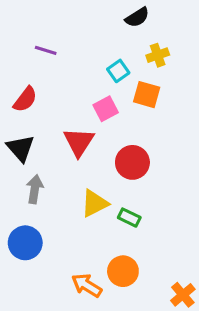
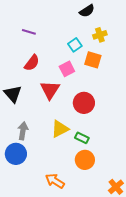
red semicircle: (25, 99) -> (32, 63), moved
gray arrow: (35, 189) -> (23, 131), moved
orange circle: (123, 271) -> (85, 160), moved

